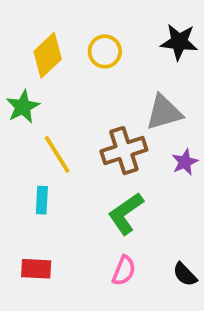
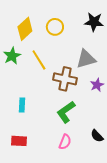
brown cross: (124, 151) -> (65, 79), turned 30
yellow line: (57, 154) -> (39, 60), moved
black semicircle: (185, 274) -> (97, 136), moved

